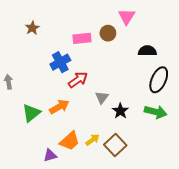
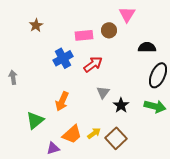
red arrow: (78, 80) -> (93, 64), moved
orange arrow: (59, 107) -> (62, 101), turned 144
green triangle: (31, 113) -> (35, 120), moved

